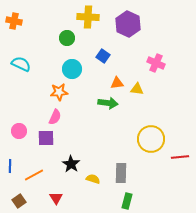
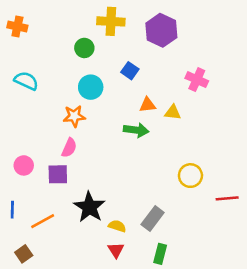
yellow circle: (151, 139) -> (190, 176), size x0.7
black star: (71, 164) -> (89, 207), size x1.4
gray rectangle: (121, 173) -> (153, 219), turned 36
red triangle: (56, 198) -> (116, 250), moved

